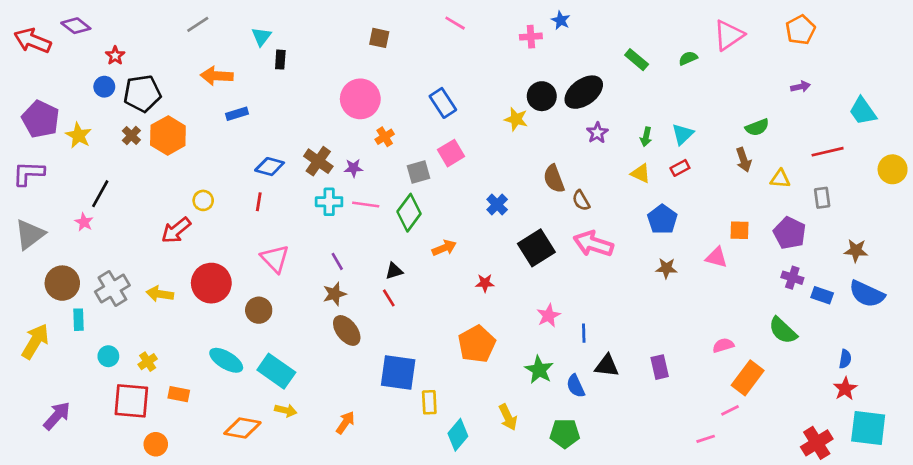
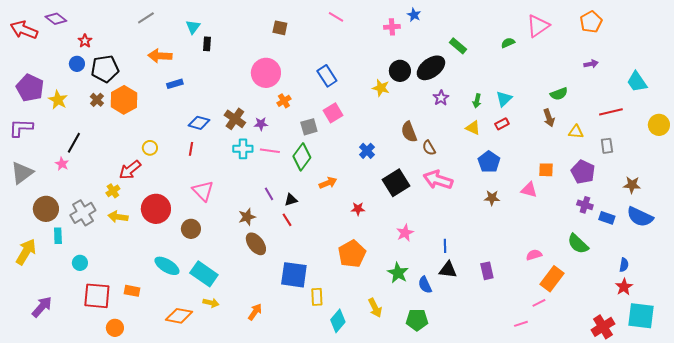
green rectangle: (637, 60) -> (458, 46), moved
purple line: (337, 261) -> (269, 194), moved
blue line: (584, 333) -> (445, 246), moved
yellow cross: (148, 362) -> (113, 191), moved

